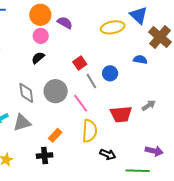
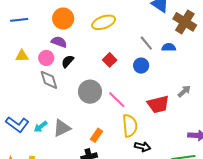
purple semicircle: (65, 23) -> (59, 42), moved
yellow ellipse: (113, 27) -> (104, 22), moved
pink circle: (41, 36) -> (46, 58), moved
gray line: (91, 81) -> (146, 43), moved
gray diamond: (26, 93) -> (49, 80), moved
black arrow: (108, 154) -> (142, 147), moved

